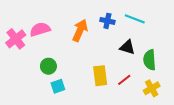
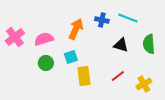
pink semicircle: (40, 29) -> (44, 39), moved
green semicircle: (150, 60) -> (149, 44), moved
yellow rectangle: (100, 76) -> (84, 76), moved
cyan square: (58, 86) -> (71, 57), moved

